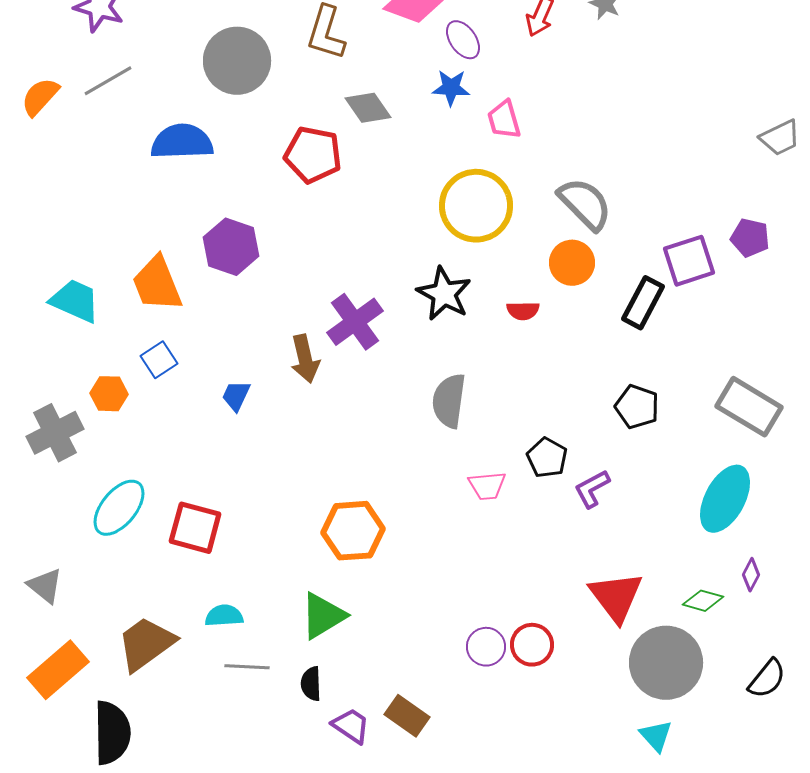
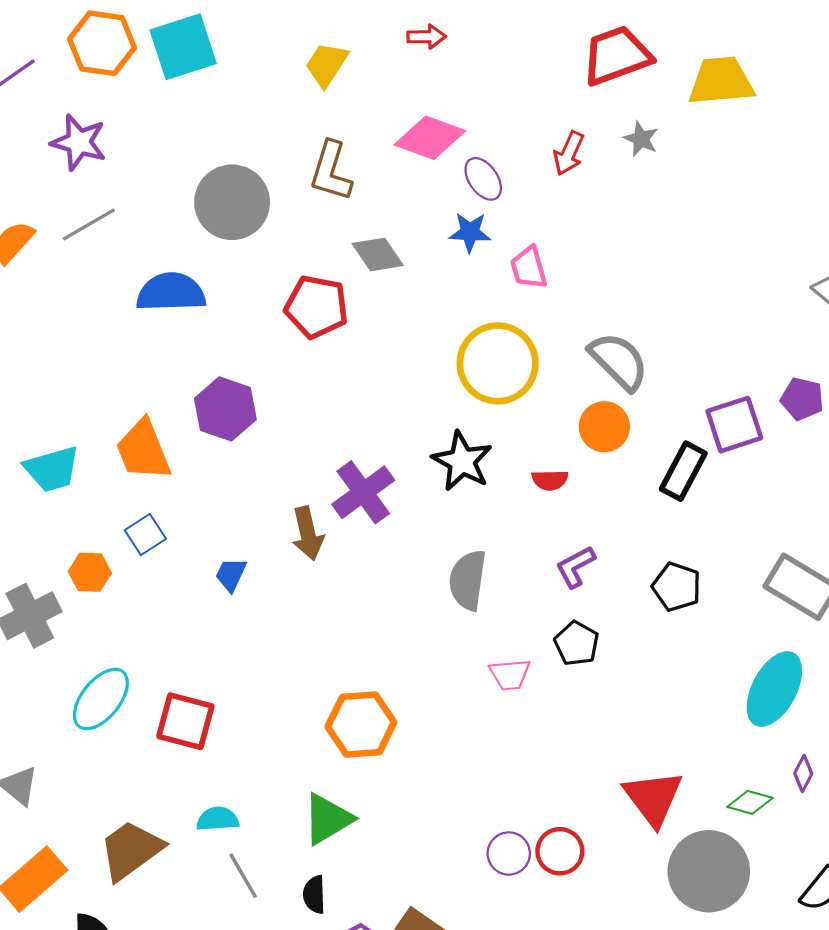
cyan trapezoid: (75, 301) -> (52, 469), turned 140
purple L-shape: (592, 489) -> (575, 567), moved
gray line: (247, 667) -> (243, 876), turned 57

